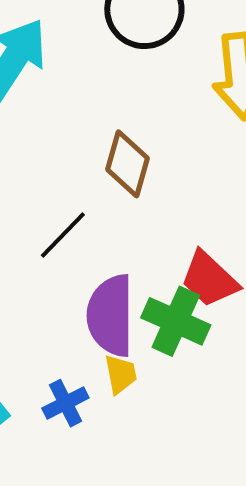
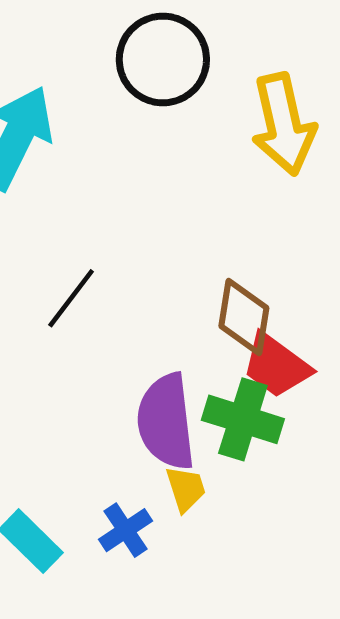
brown diamond: (128, 164) -> (244, 317), moved
black line: (63, 235) -> (71, 298), moved

